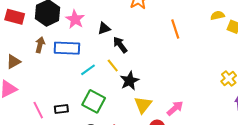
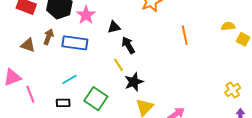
brown triangle: (13, 62) -> (28, 45), moved, turned 42
cyan line: (88, 70) -> (69, 79), moved
pink line: (38, 110) -> (30, 94), moved

